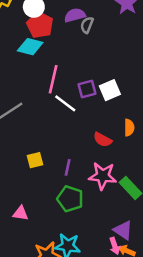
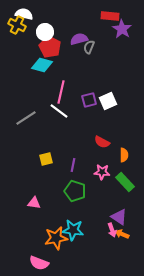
white line: (65, 103) -> (59, 111), moved
orange semicircle: (129, 128) -> (124, 155), moved
pink star: (103, 176) -> (102, 172), size x0.7

